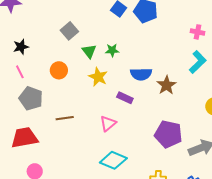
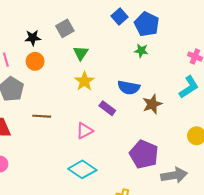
black star: (21, 47) -> (33, 38), moved
green star: (112, 50) -> (141, 51), moved
orange circle: (59, 70) -> (35, 61), moved

